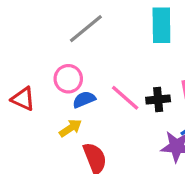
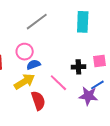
pink line: (125, 98) -> (58, 83), moved
yellow arrow: (70, 128) -> (24, 82), size x1.5

